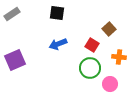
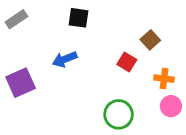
blue arrow: (58, 44) -> (65, 59), moved
green circle: (90, 68) -> (119, 114), moved
pink circle: (110, 84) -> (171, 106), moved

